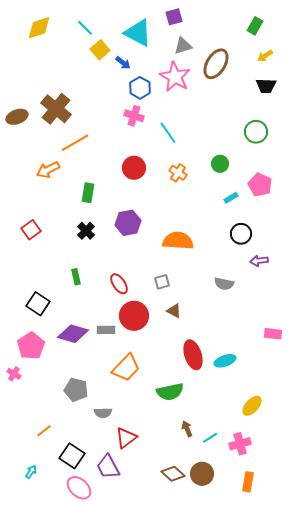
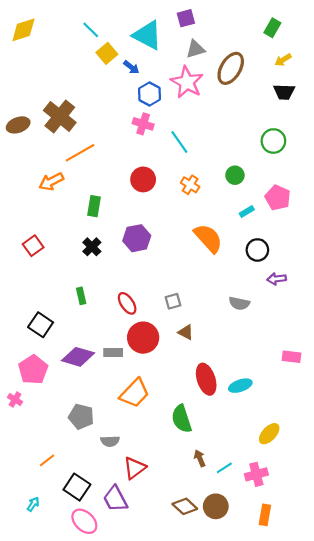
yellow diamond: (39, 28) -> (23, 30), moved
orange semicircle: (178, 241) -> (208, 238), moved, turned 44
green semicircle: (170, 392) -> (182, 419), turned 84

